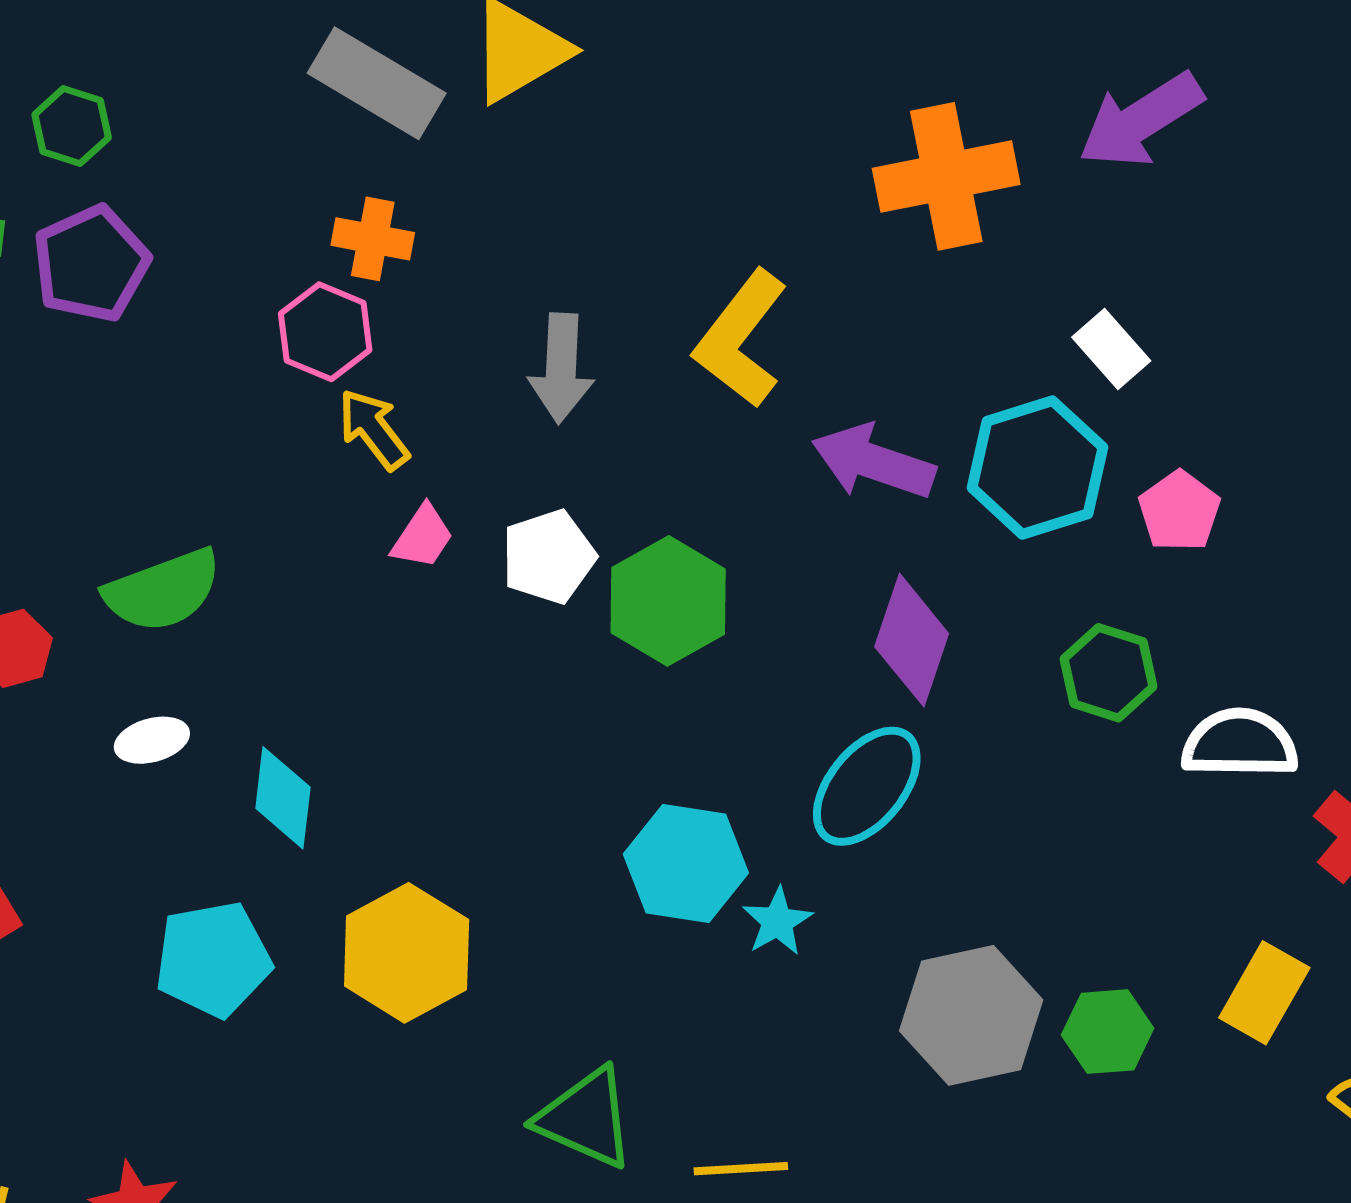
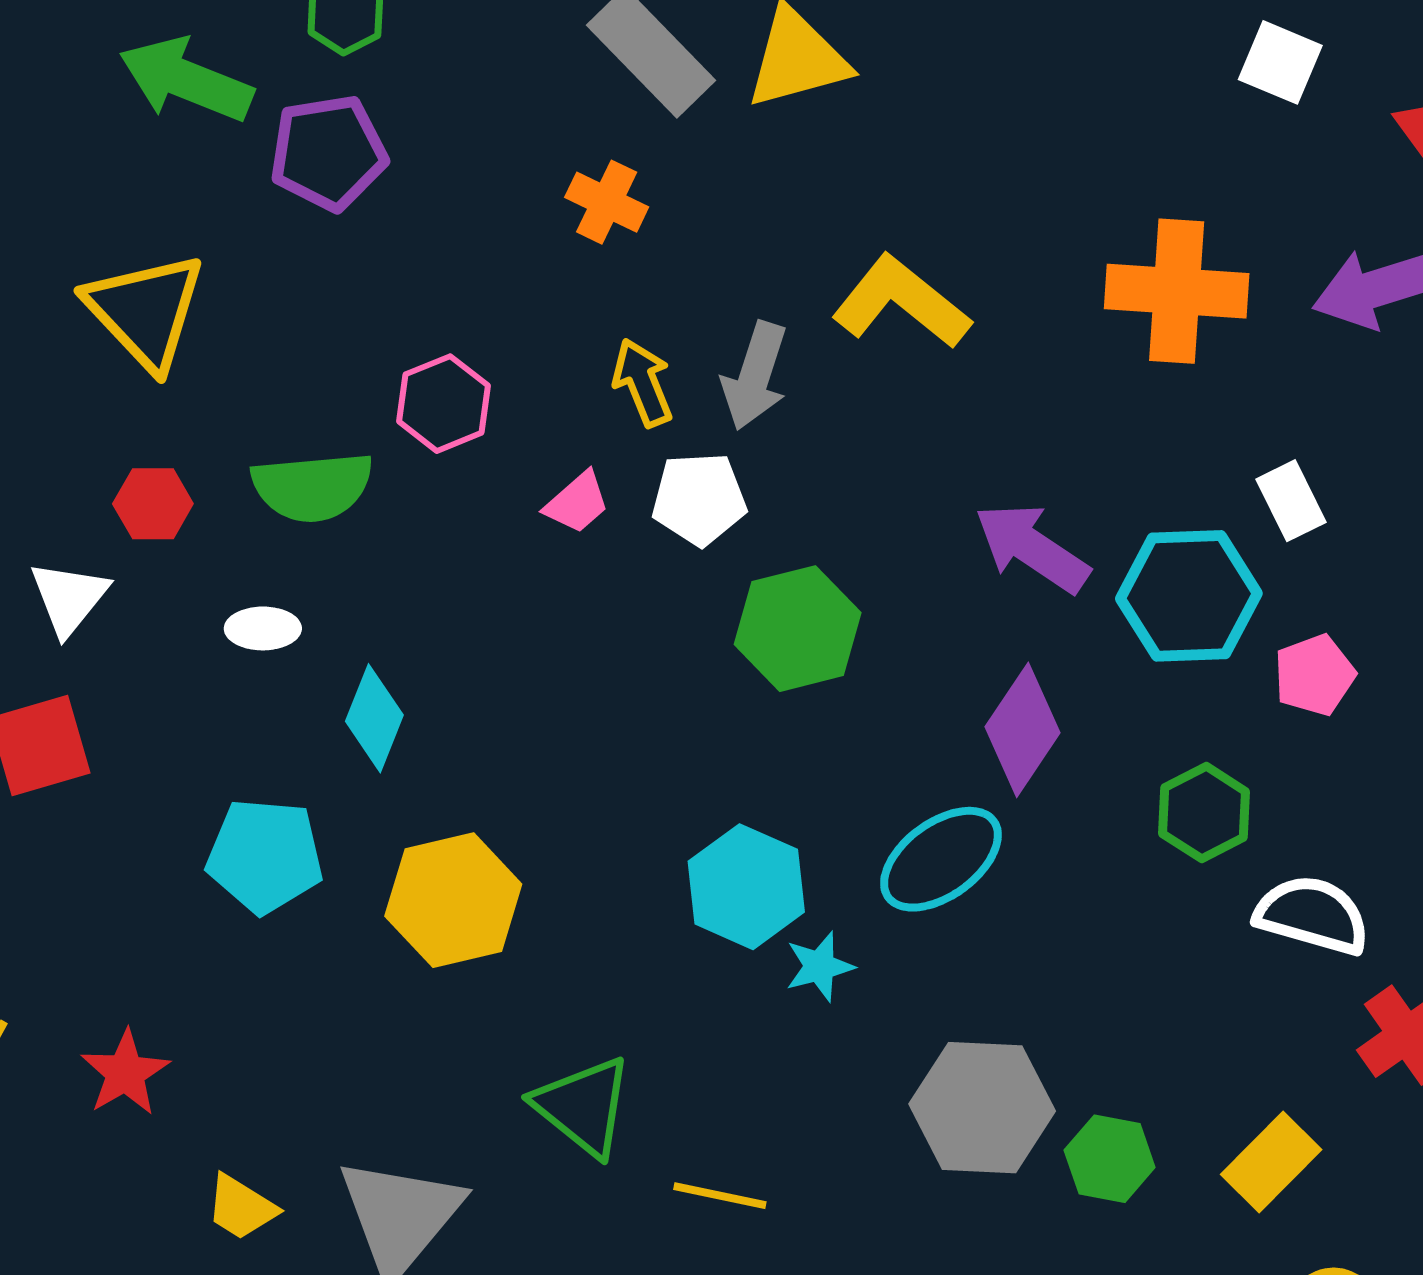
pink hexagon: (325, 332) -> (443, 404), moved
yellow L-shape: (741, 339) -> (901, 302), moved, turned 76
yellow arrow: (374, 429) -> (643, 383), moved
white pentagon: (548, 557) -> (699, 499), moved

